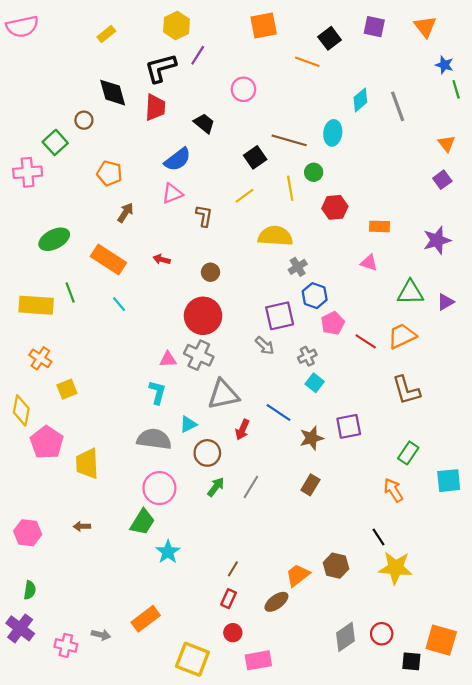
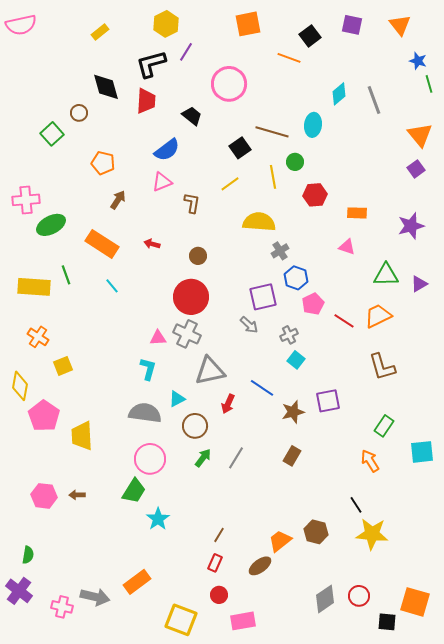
pink circle: (243, 89) -> (229, 84), size x1.5
orange triangle: (447, 144) -> (420, 135), size x1.5
pink cross: (28, 172) -> (26, 200), moved
pink hexagon: (28, 533) -> (44, 496), moved
gray arrow: (101, 635) -> (95, 597), size x1.6

